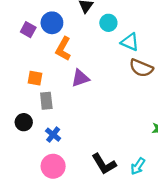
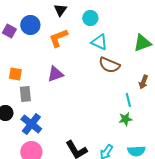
cyan circle: (108, 23) -> (90, 18), moved
orange L-shape: (63, 49) -> (58, 38), moved, turned 40
blue cross: (53, 135) -> (31, 124), size x1.5

